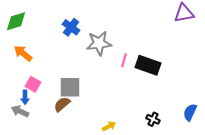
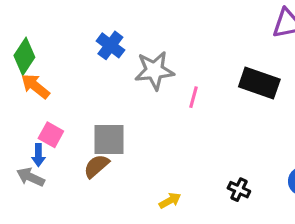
green diamond: (16, 21) -> (24, 56), moved, turned -40
black rectangle: (148, 65) -> (259, 83), moved

